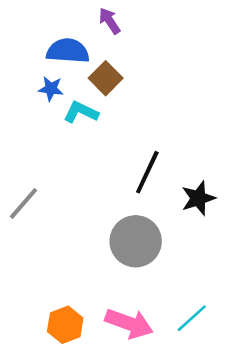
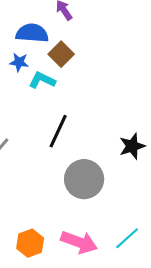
black line: (147, 172) -> (58, 131), moved

